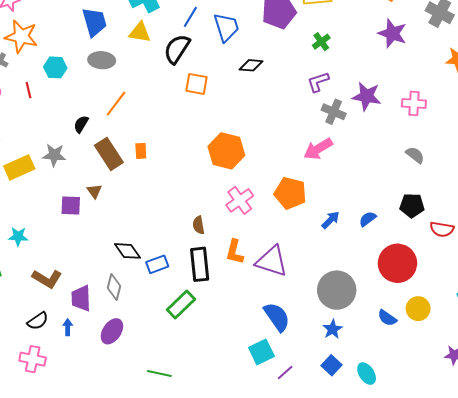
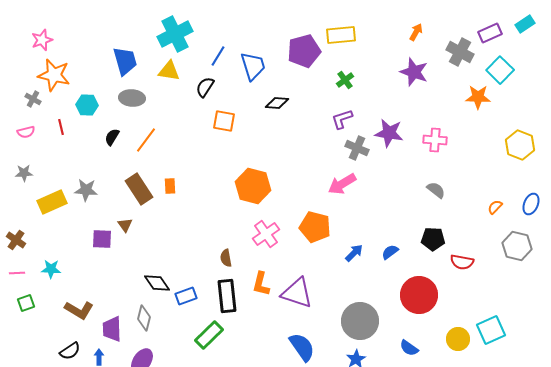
black semicircle: (177, 49) -> (205, 87), size x0.7
black semicircle: (81, 124) -> (112, 137), moved
yellow circle: (418, 309) -> (458, 339), moved

